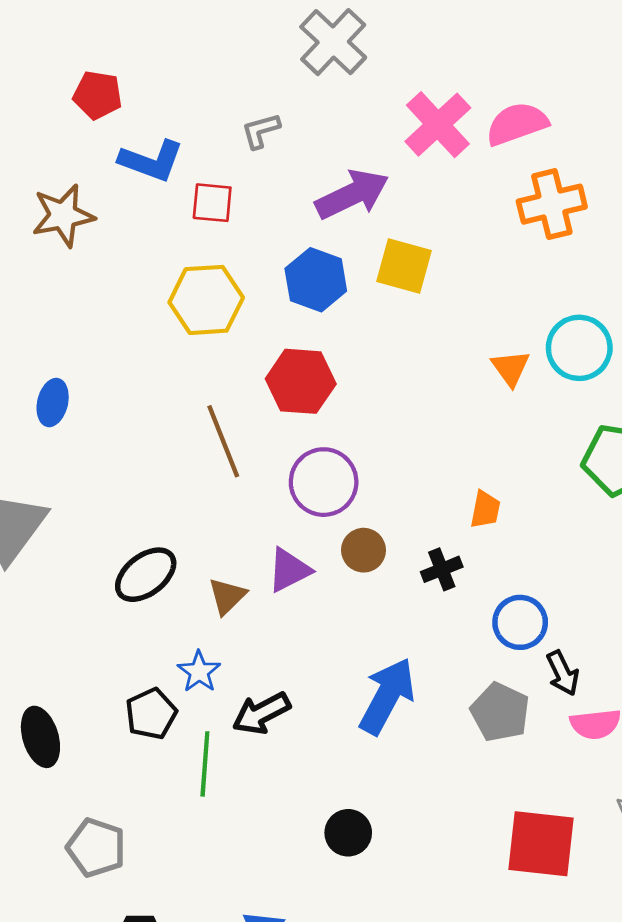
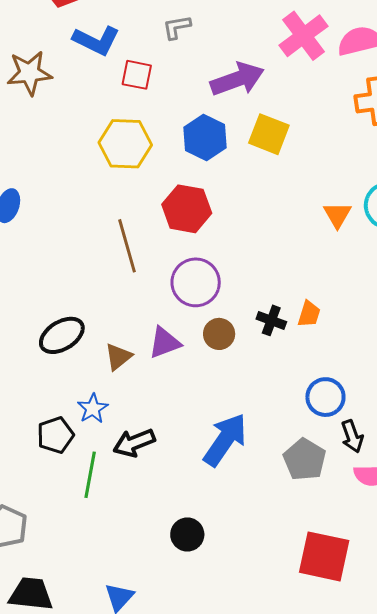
black cross: (442, 569) -> (271, 320), moved, turned 36

